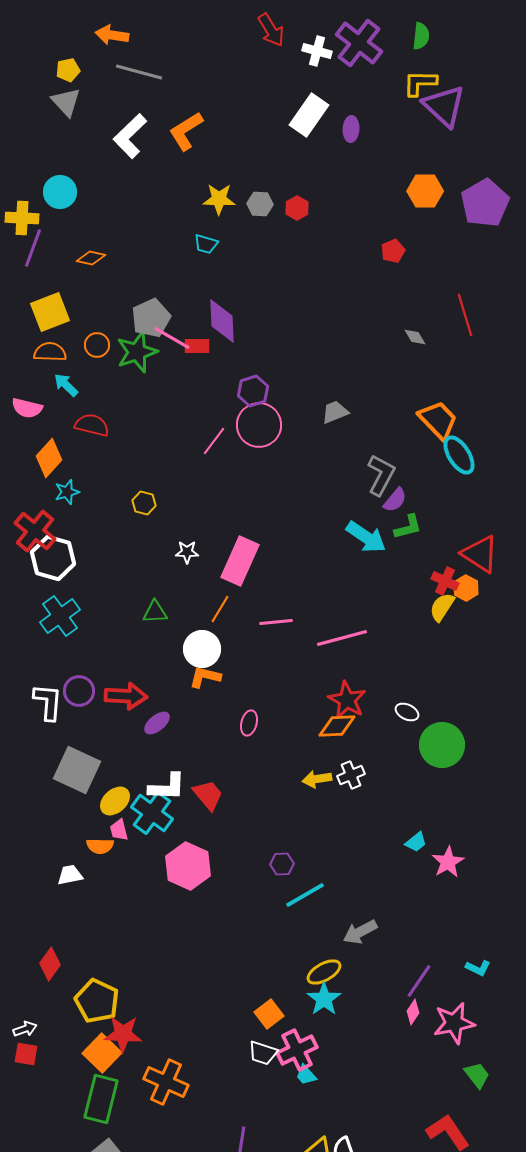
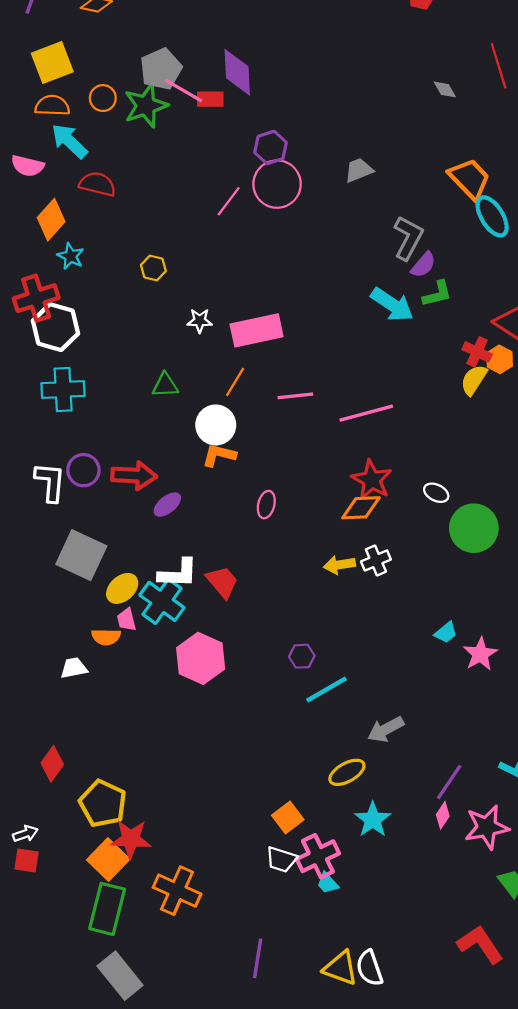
cyan arrow: (66, 385) -> (69, 141), size x1.4
cyan star: (67, 492) -> (71, 256), turned -30
red cross: (35, 531) -> (36, 298), turned 33
pink rectangle: (240, 561) -> (257, 330), turned 54
cyan cross: (60, 616) -> (63, 389), turned 33
cyan star: (324, 999) -> (373, 820), moved

